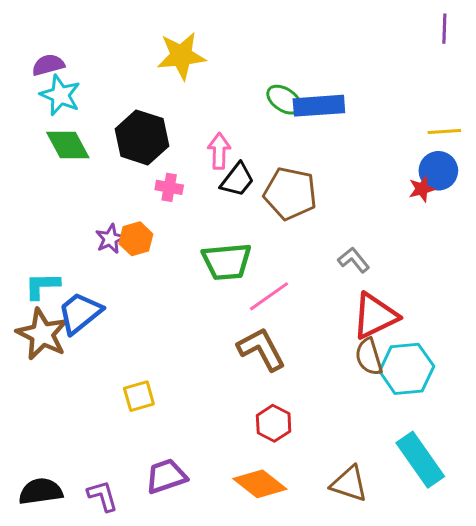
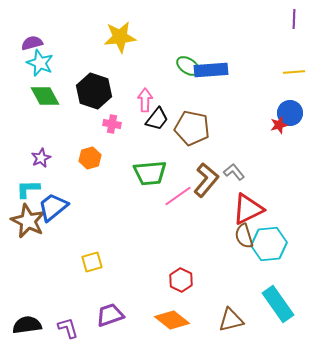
yellow line: (444, 131) -> (294, 72), moved
purple star: (110, 239) -> (41, 158), moved
brown L-shape: (261, 349) -> (206, 180), moved, turned 68
brown triangle: (349, 484) -> (231, 320), turned -32

